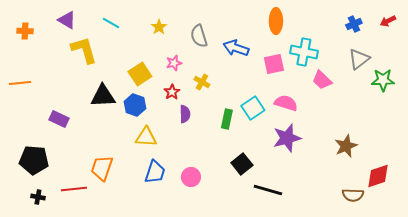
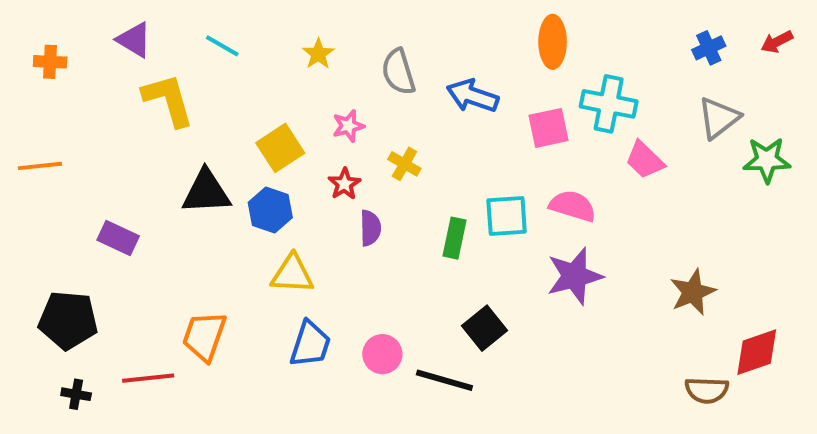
cyan square: (253, 108) -> (507, 216), turned 30
black line: (268, 190) -> (444, 380), moved

